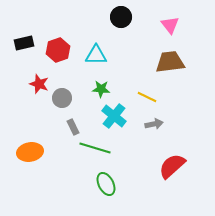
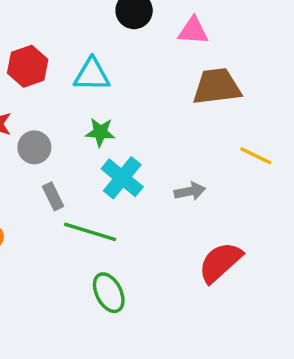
pink triangle: (170, 25) -> (193, 31), moved, turned -48
yellow line: (147, 97) -> (256, 156), moved

